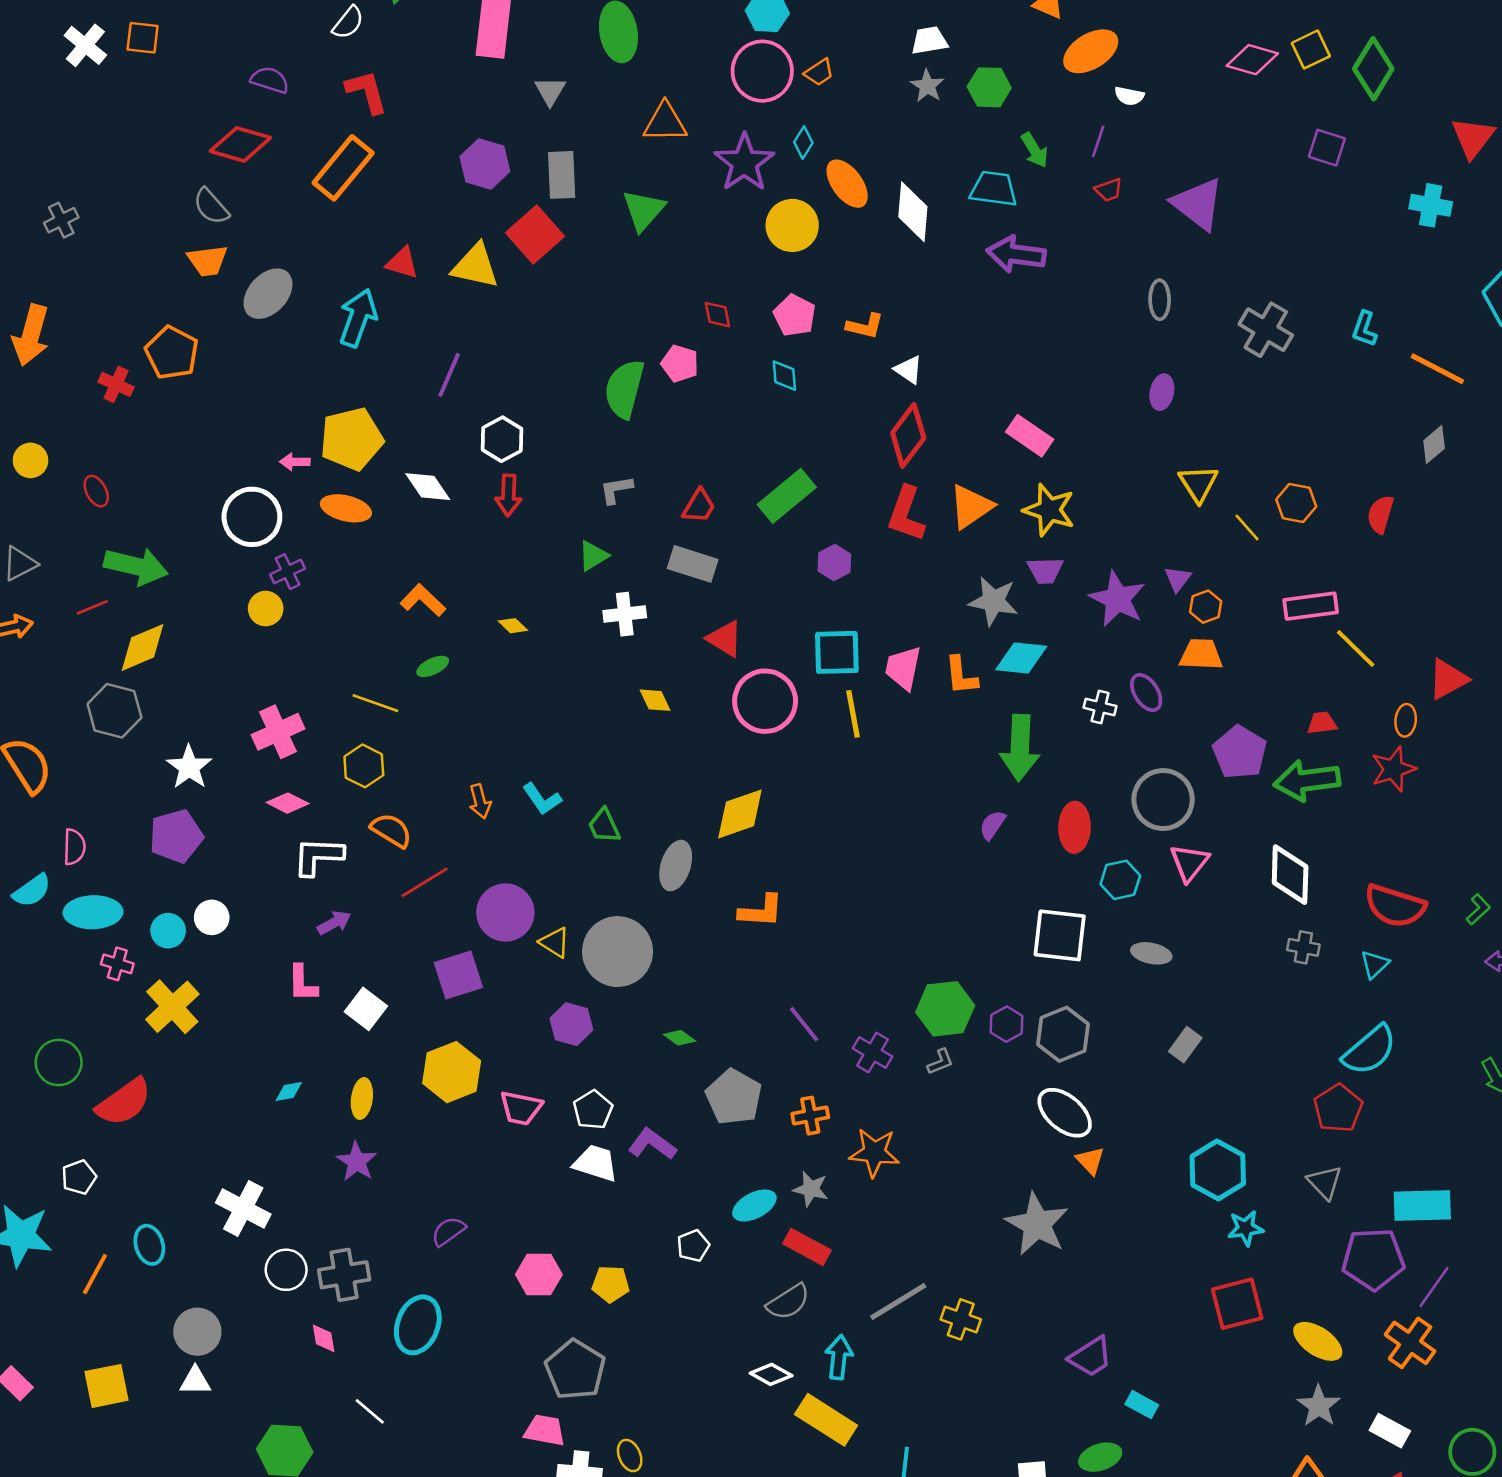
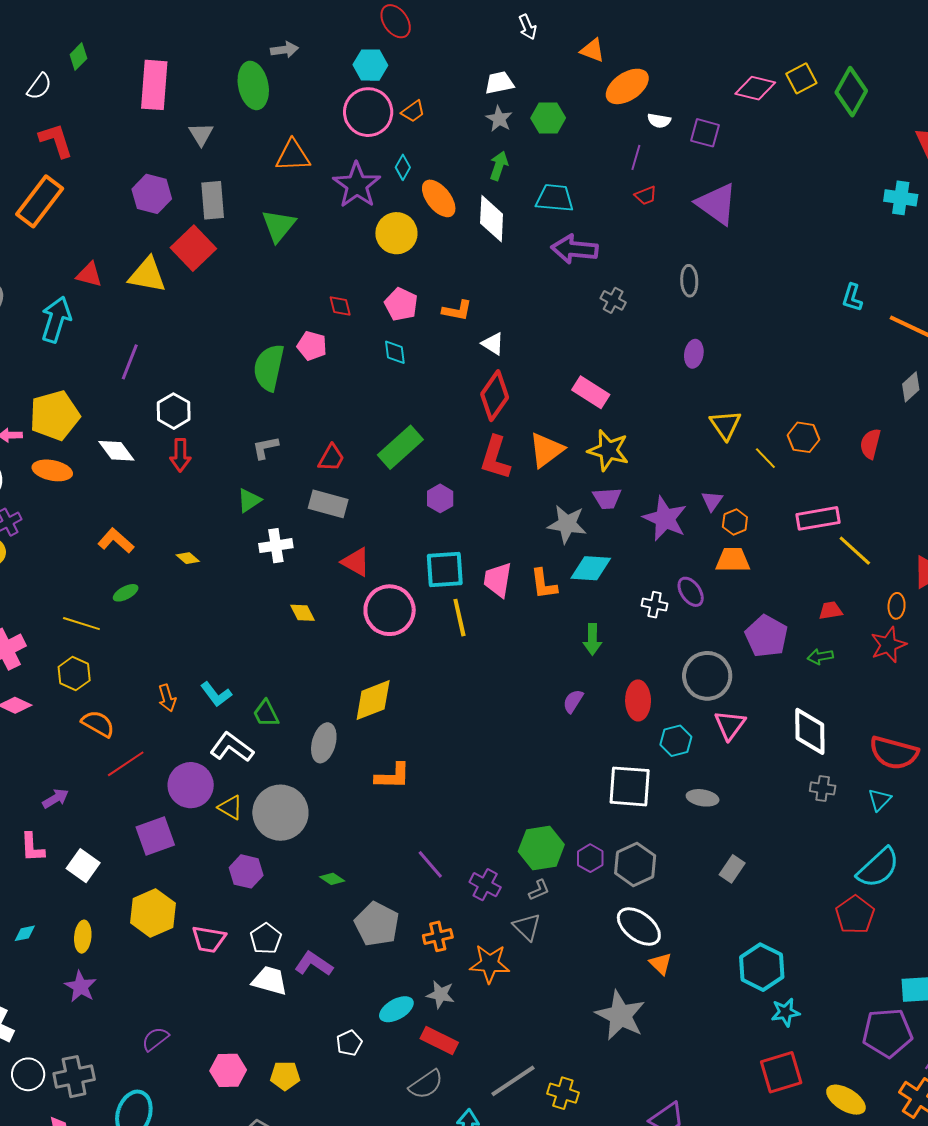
purple square: (1327, 148) -> (705, 133), moved
green arrow: (1035, 150) -> (499, 166), moved, turned -128
gray cross: (1266, 330) -> (613, 300), moved, size x0.6
green arrow: (1020, 748) -> (592, 639), size x0.6
green arrow: (1307, 781) -> (820, 656), size x0.5
white L-shape: (318, 856) -> (232, 747), moved, turned 36
gray triangle: (1325, 1182) -> (527, 927), moved

